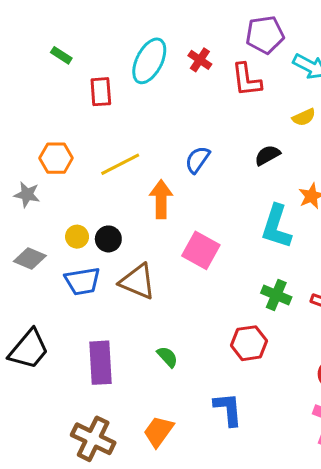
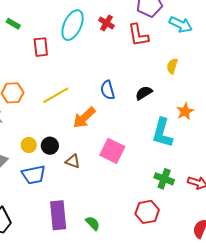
yellow semicircle: (304, 117) -> (172, 66), moved, turned 133
black semicircle: (267, 155) -> (144, 93), moved
blue semicircle: (198, 160) -> (108, 90), turned -48
orange arrow: (161, 199) -> (84, 118), turned -130
brown triangle: (138, 282) -> (73, 161), moved, size x0.6
purple rectangle: (101, 363) -> (58, 215), moved

